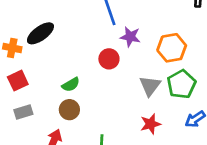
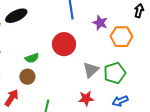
purple star: (130, 37) -> (100, 23), moved
orange hexagon: (172, 48) -> (121, 37), moved
red circle: (109, 59) -> (64, 44), size x1.5

